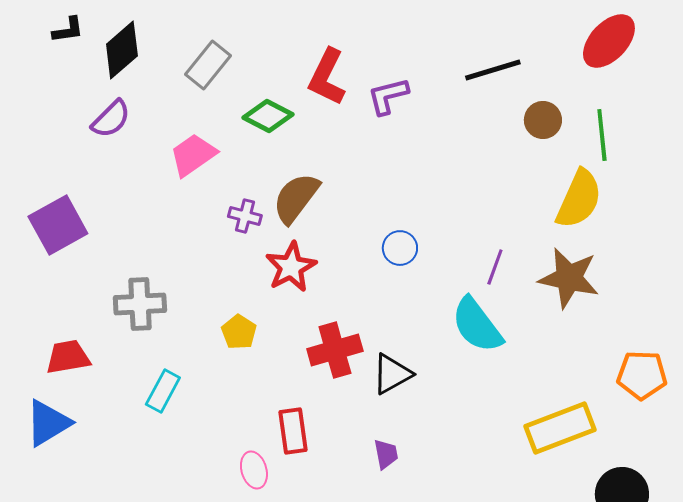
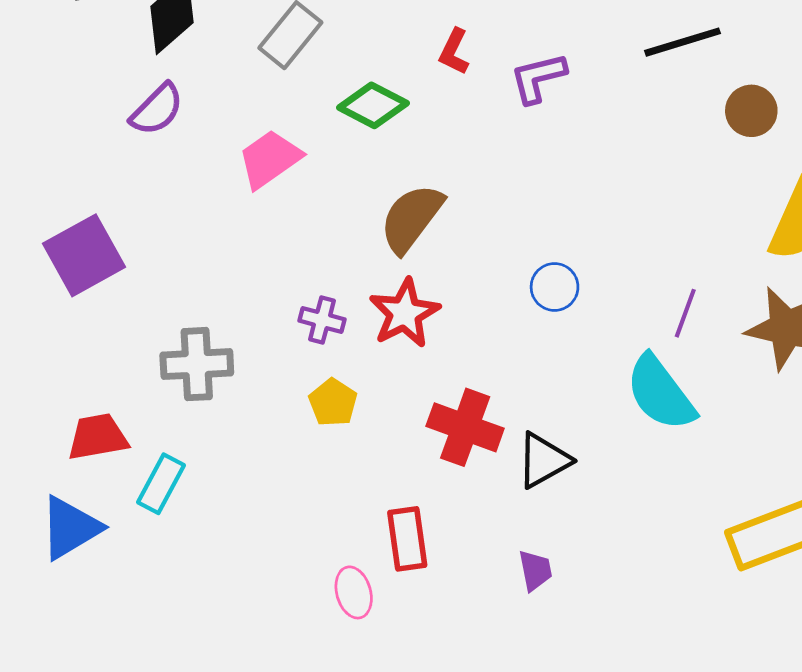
red L-shape: (327, 77) -> (454, 52), size x0.6
purple cross: (245, 216) -> (322, 320), moved
red cross: (335, 350) -> (465, 427), turned 36
cyan rectangle: (163, 391) -> (161, 484), moved

